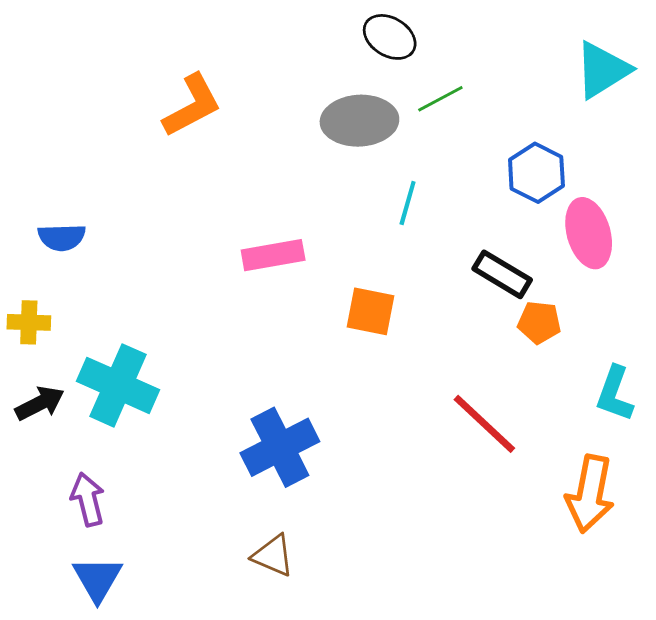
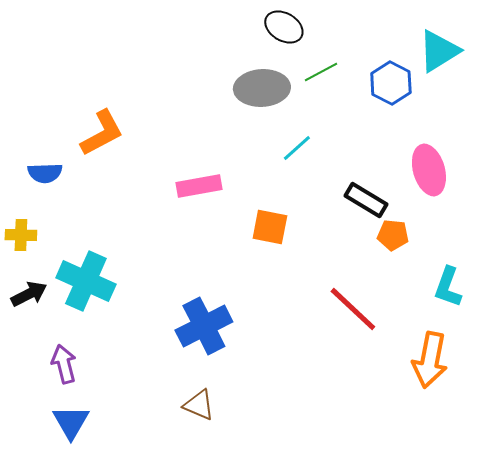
orange L-shape: (192, 106) -> (102, 133), moved
blue hexagon: (536, 173) -> (391, 83), moved
cyan line: (408, 203) -> (297, 148), turned 32

